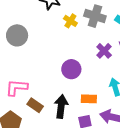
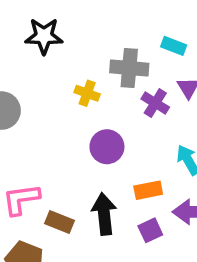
gray cross: (95, 16) -> (129, 68), moved
yellow cross: (70, 21) -> (87, 93), moved

